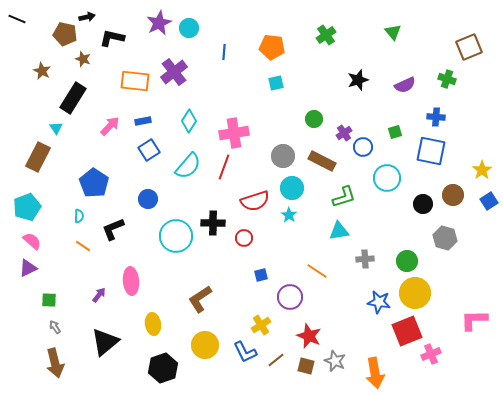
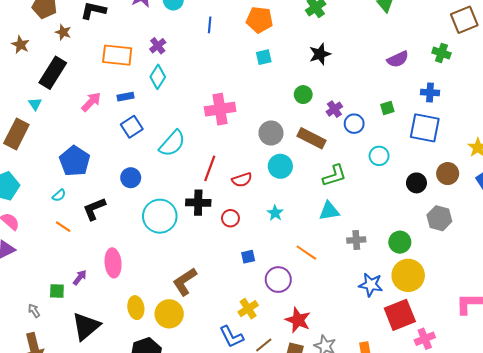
purple cross: (174, 72) -> (158, 46), size x0.6
black star: (358, 80) -> (320, 54), moved
cyan diamond: (189, 121) -> (158, 77), moved
red line: (224, 167) -> (210, 168), moved
cyan circle: (387, 178) -> (379, 156), size x0.7
red semicircle: (255, 201) -> (242, 180), size x0.7
cyan star: (289, 215) -> (275, 213), moved
cyan semicircle: (79, 216) -> (59, 195), turned 48
green square: (49, 300) -> (57, 291), moved
yellow circle: (205, 345) -> (169, 314), moved

